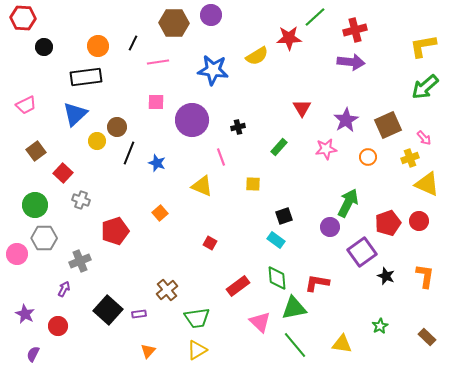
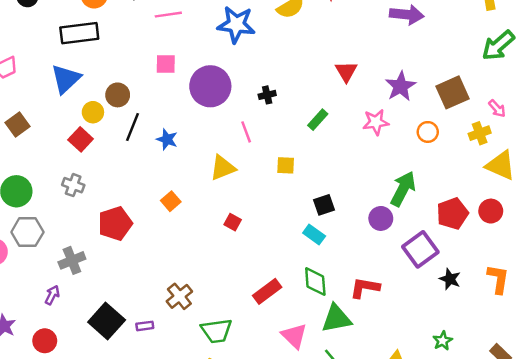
red square: (63, 173) -> (81, 139), moved
yellow triangle: (202, 186) -> (223, 168), turned -45
red square: (210, 243) -> (233, 222), moved

